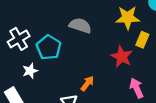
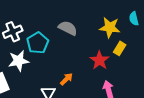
white star: (30, 71) -> (19, 61), size x1.5

